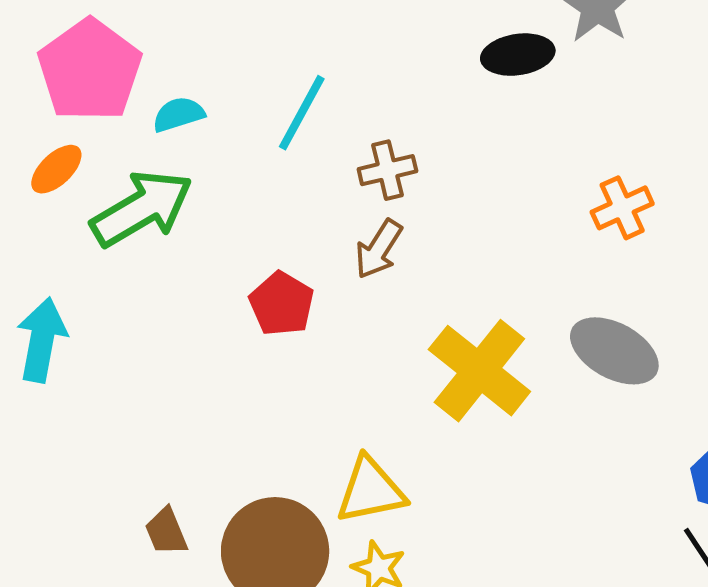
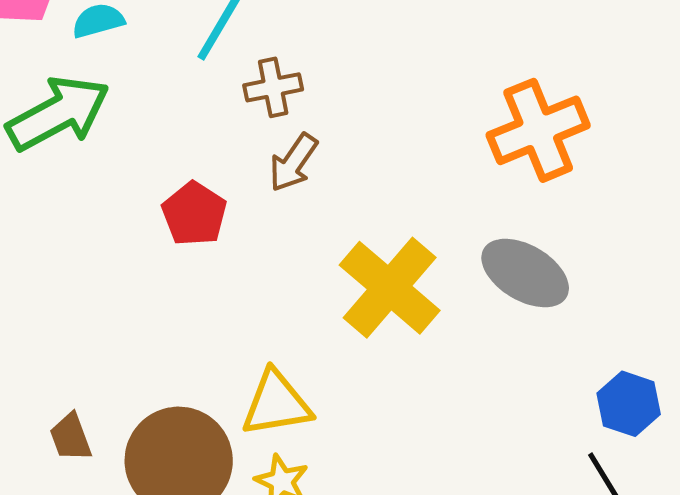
brown cross: (387, 170) -> (273, 87), moved
orange cross: (622, 208) -> (538, 130), size x1.6

